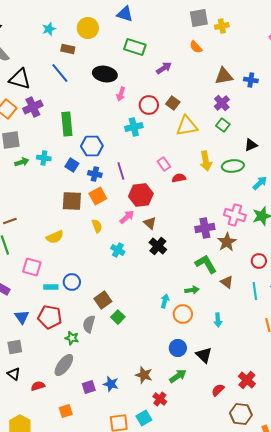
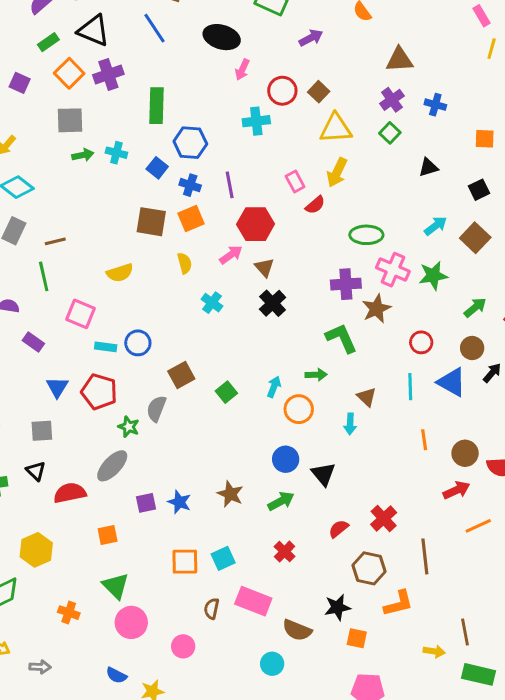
blue cross: (251, 80) -> (435, 105), moved
yellow arrow: (206, 161) -> (337, 173), moved, turned 30
green ellipse: (233, 166) -> (366, 235), moved
red semicircle: (179, 178) -> (315, 205), turned 144
brown triangle: (227, 282) -> (367, 397), moved
green square: (118, 317) -> (226, 392), moved
red semicircle: (38, 386) -> (70, 493), size x1.5
red cross: (160, 399) -> (285, 552), moved

